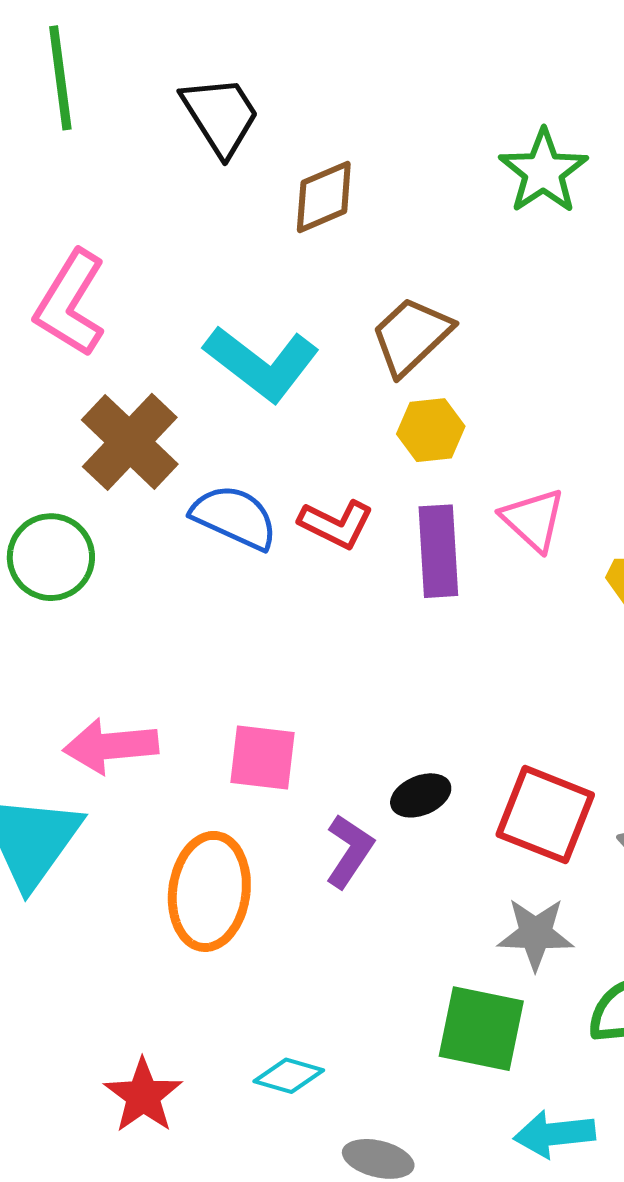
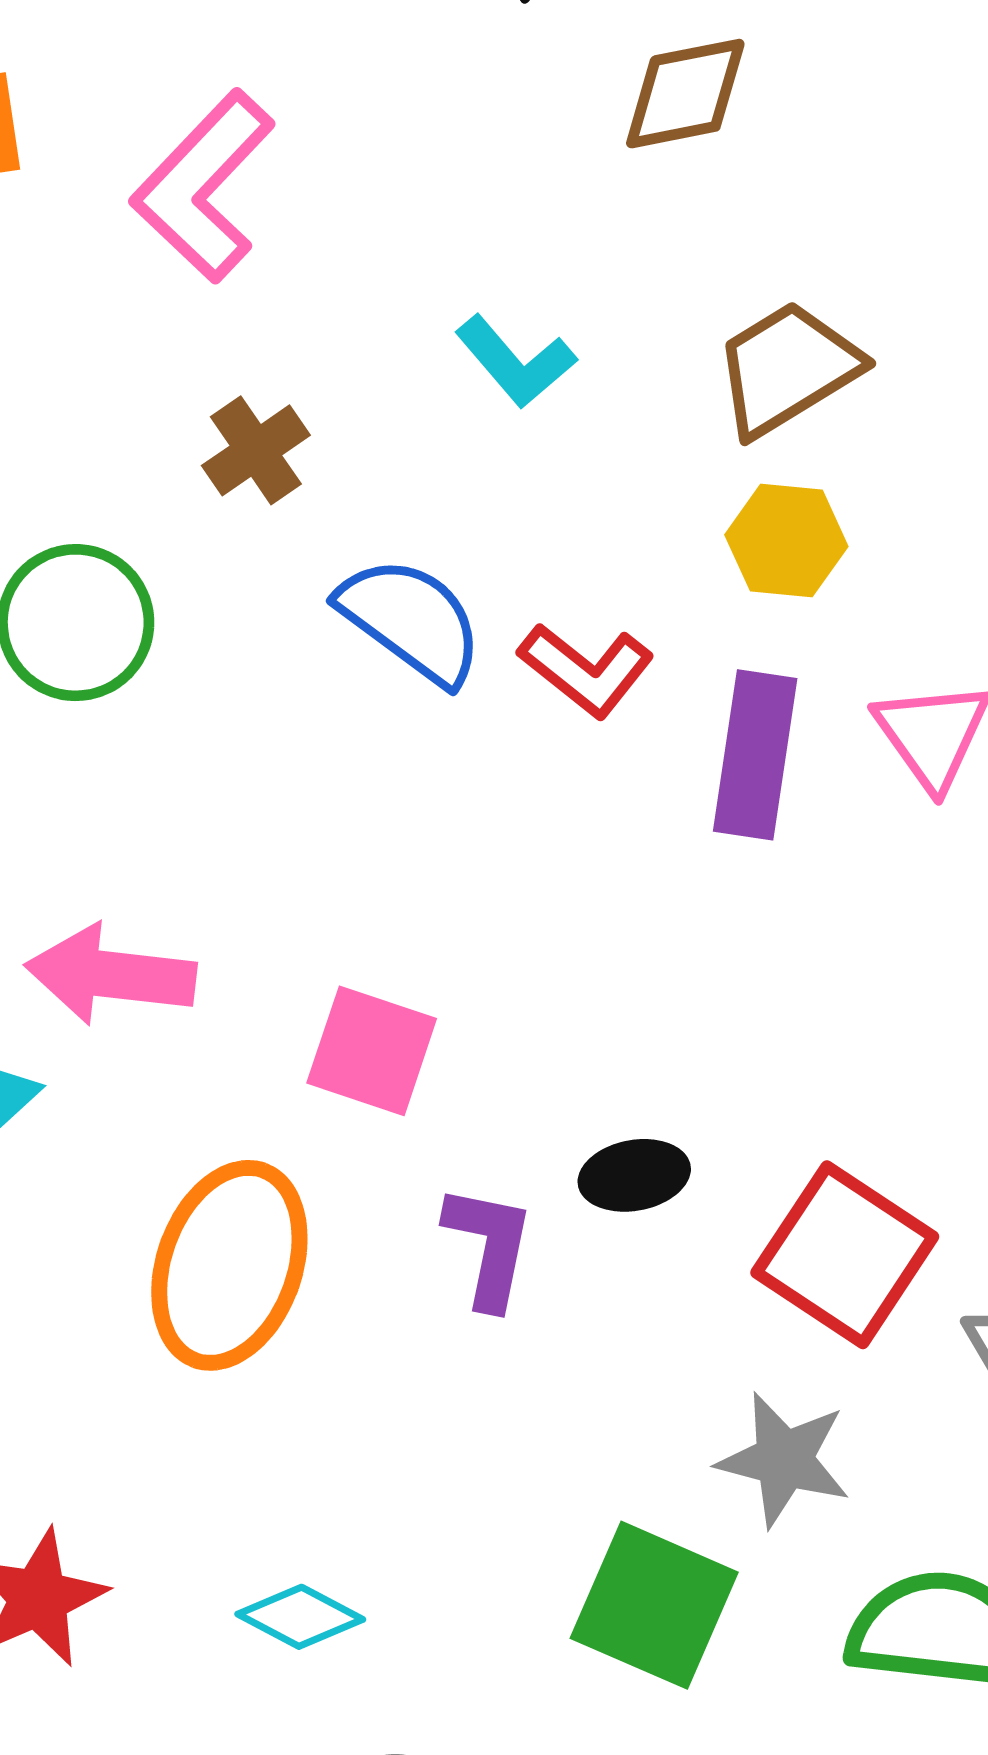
cyan L-shape: (262, 363) -> (516, 362), size x0.6
brown cross: (130, 442) -> (256, 450), size x0.6
purple L-shape: (349, 851) -> (489, 1246), turned -34

